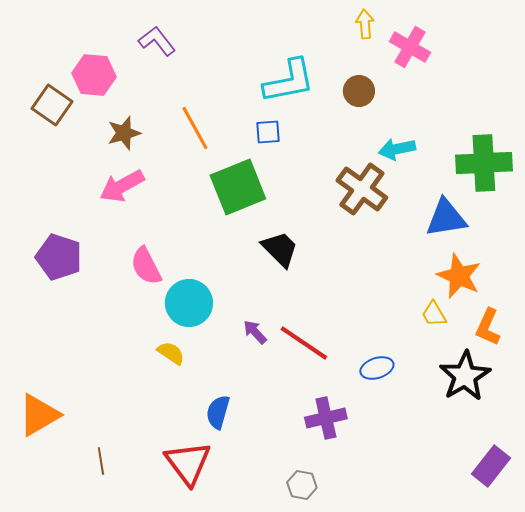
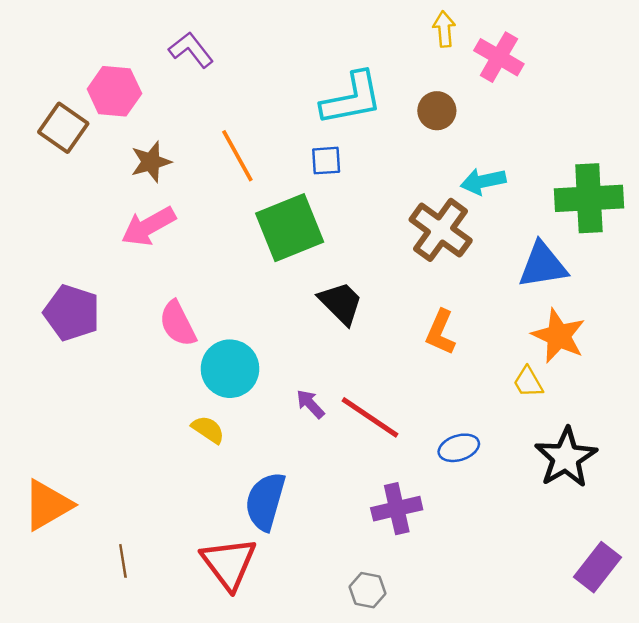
orange L-shape: (488, 327) -> (441, 332), moved
blue semicircle: (218, 412) -> (265, 501), size x1.4

